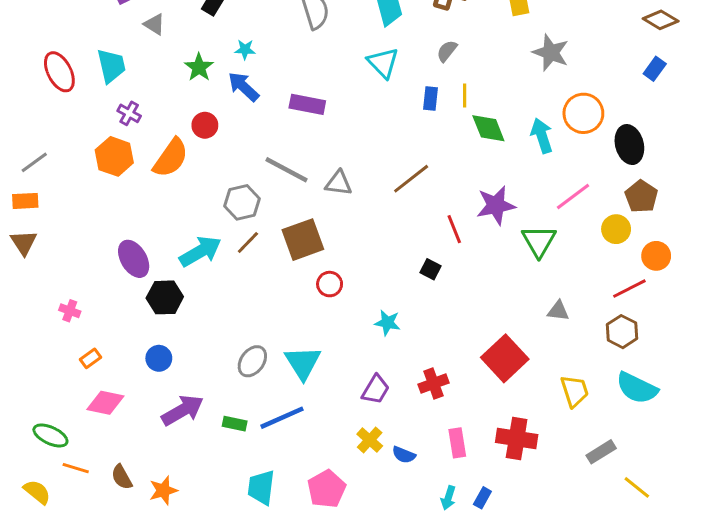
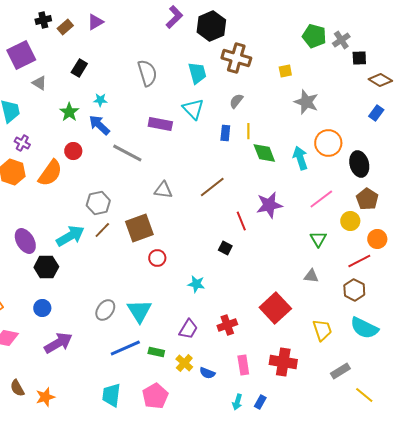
purple rectangle: (307, 104) -> (160, 124), moved
gray line: (287, 170) -> (127, 153), moved
green triangle: (539, 241) -> (318, 239), moved, size x0.7
green rectangle: (235, 424) -> (156, 352), moved

